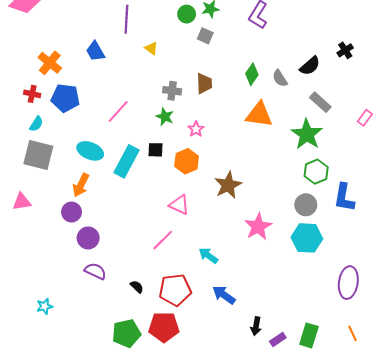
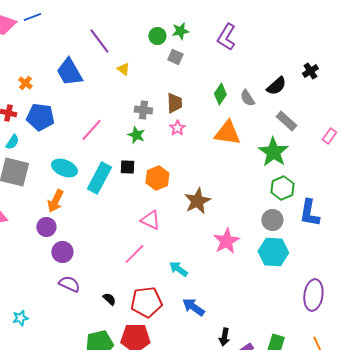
purple line: (126, 19) -> (99, 41), turned -40
blue trapezoid: (95, 51) -> (69, 72), size x1.4
orange cross: (50, 63) -> (25, 83), size x0.6
pink star: (196, 129) -> (177, 128), moved

